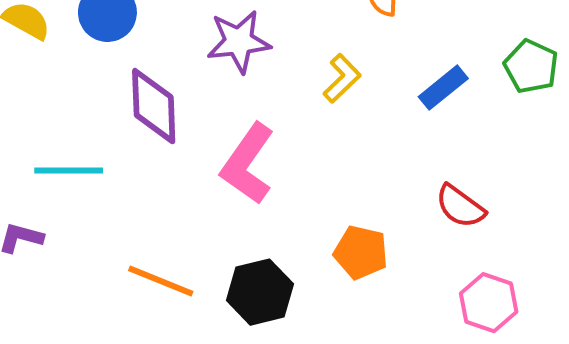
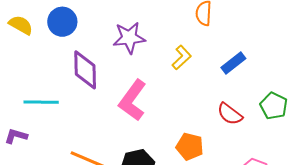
green pentagon: (531, 66) -> (274, 106), moved
red semicircle: (460, 206) -> (230, 114), moved

